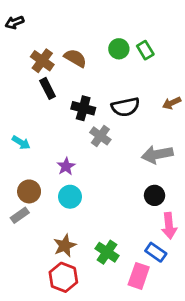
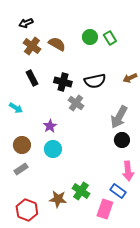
black arrow: (15, 22) -> (26, 23), moved
black rectangle: (48, 88) -> (32, 78), moved
gray arrow: (157, 154) -> (119, 117), turned -50
black circle: (155, 195) -> (122, 140), moved
gray rectangle: (20, 215) -> (21, 169), moved
brown star: (65, 246) -> (58, 199), moved, turned 30
red hexagon: (63, 277) -> (27, 210), moved

